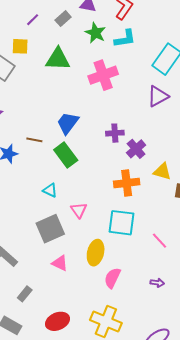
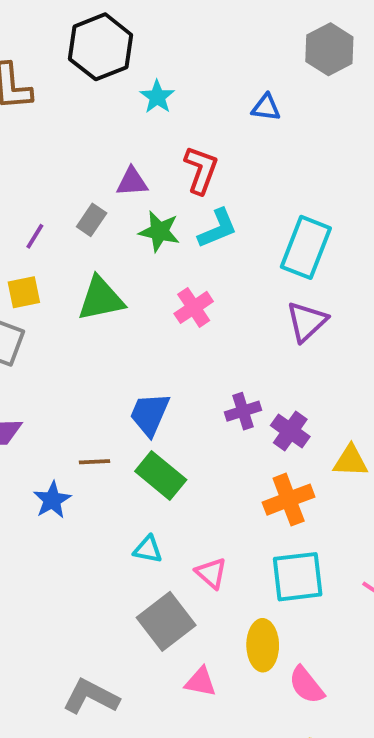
pink cross: (103, 75) -> (194, 307), size x0.7
pink semicircle: (112, 278) -> (306, 685), turned -50

